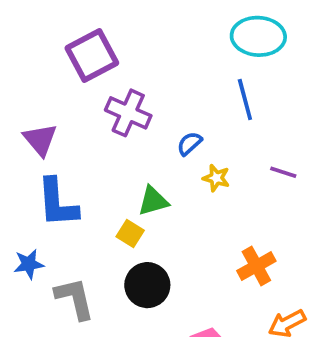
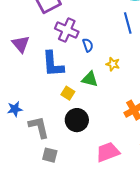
blue semicircle: (189, 144) -> (88, 45), moved, turned 112
green triangle: (153, 201) -> (90, 79), moved, turned 30
blue L-shape: (57, 203) -> (53, 64), moved

